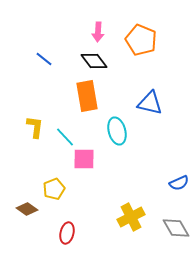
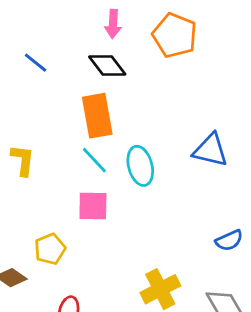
blue triangle: (150, 103) -> (211, 150), moved
cyan line: (65, 137) -> (94, 160), moved

